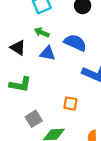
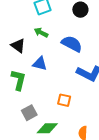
blue triangle: (48, 53) -> (40, 64), moved
green L-shape: (20, 84) -> (18, 80), turned -90

